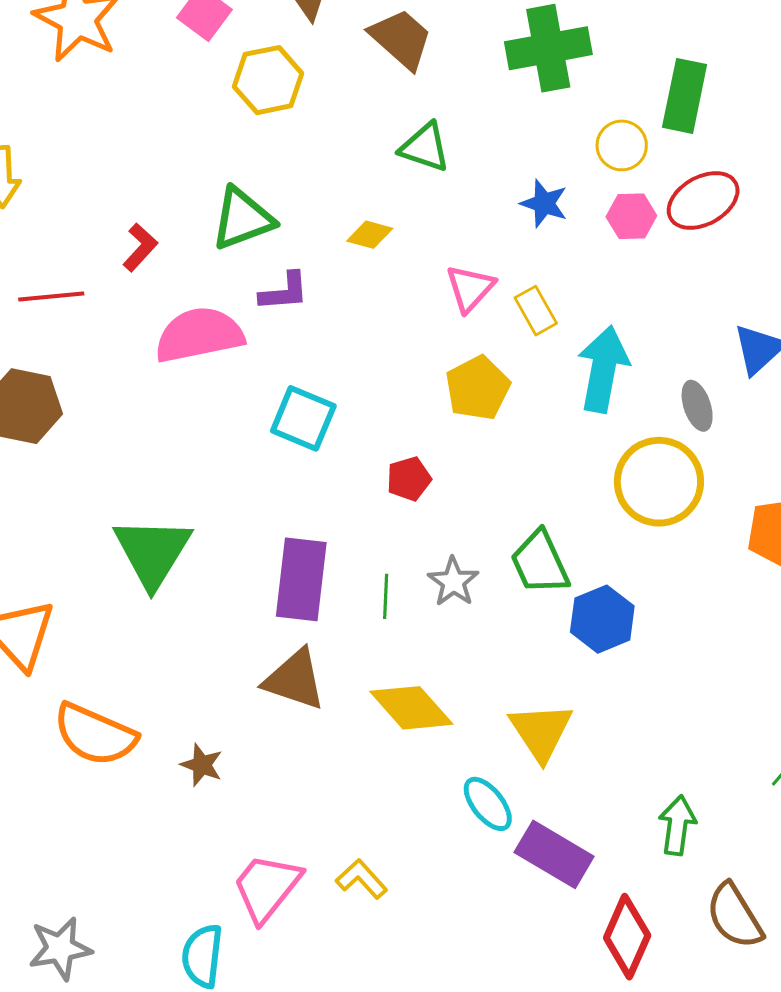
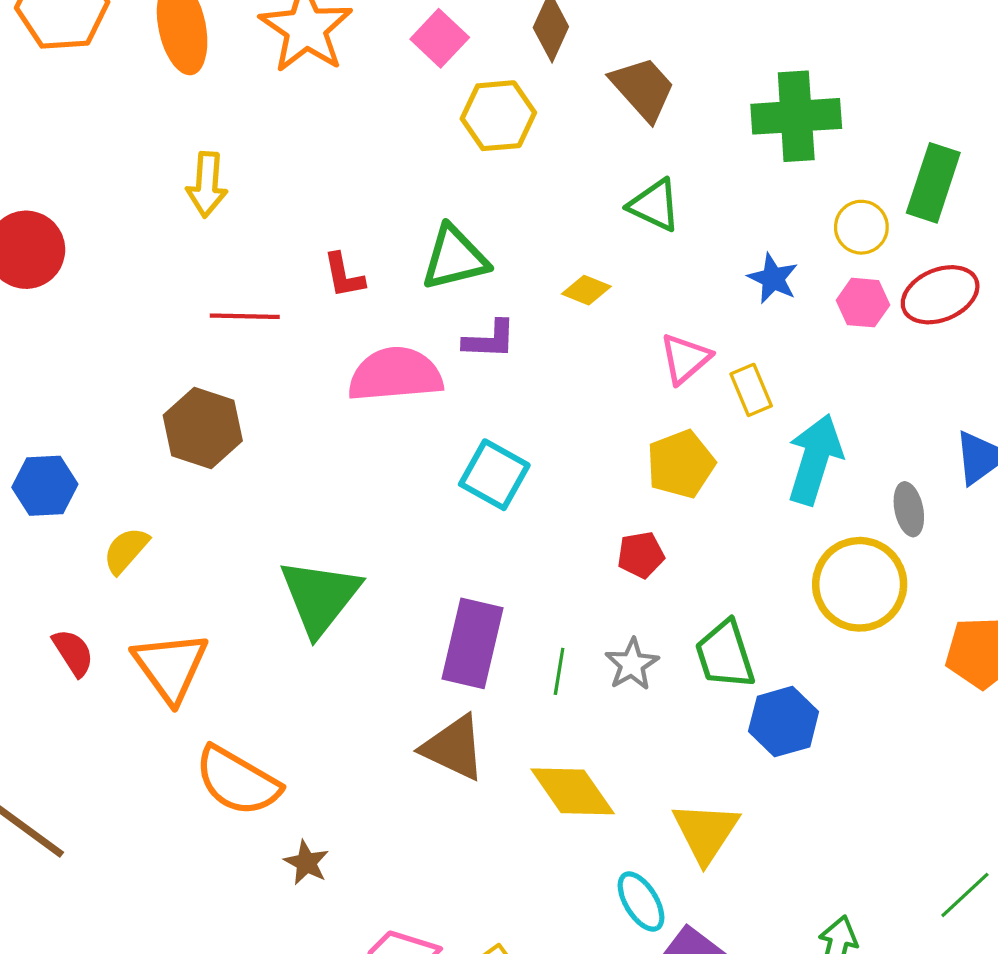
red L-shape: (140, 247) -> (344, 275), turned 120
red pentagon: (409, 479) -> (641, 555), moved
brown star: (202, 765) -> (306, 863), moved

